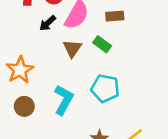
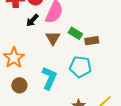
brown rectangle: (115, 16) -> (92, 41), moved

